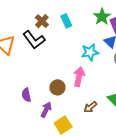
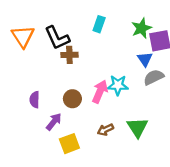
brown cross: (42, 21) -> (69, 55), moved, turned 32
cyan rectangle: (66, 21) -> (99, 24), turned 32
cyan star: (90, 52) -> (118, 85), moved

